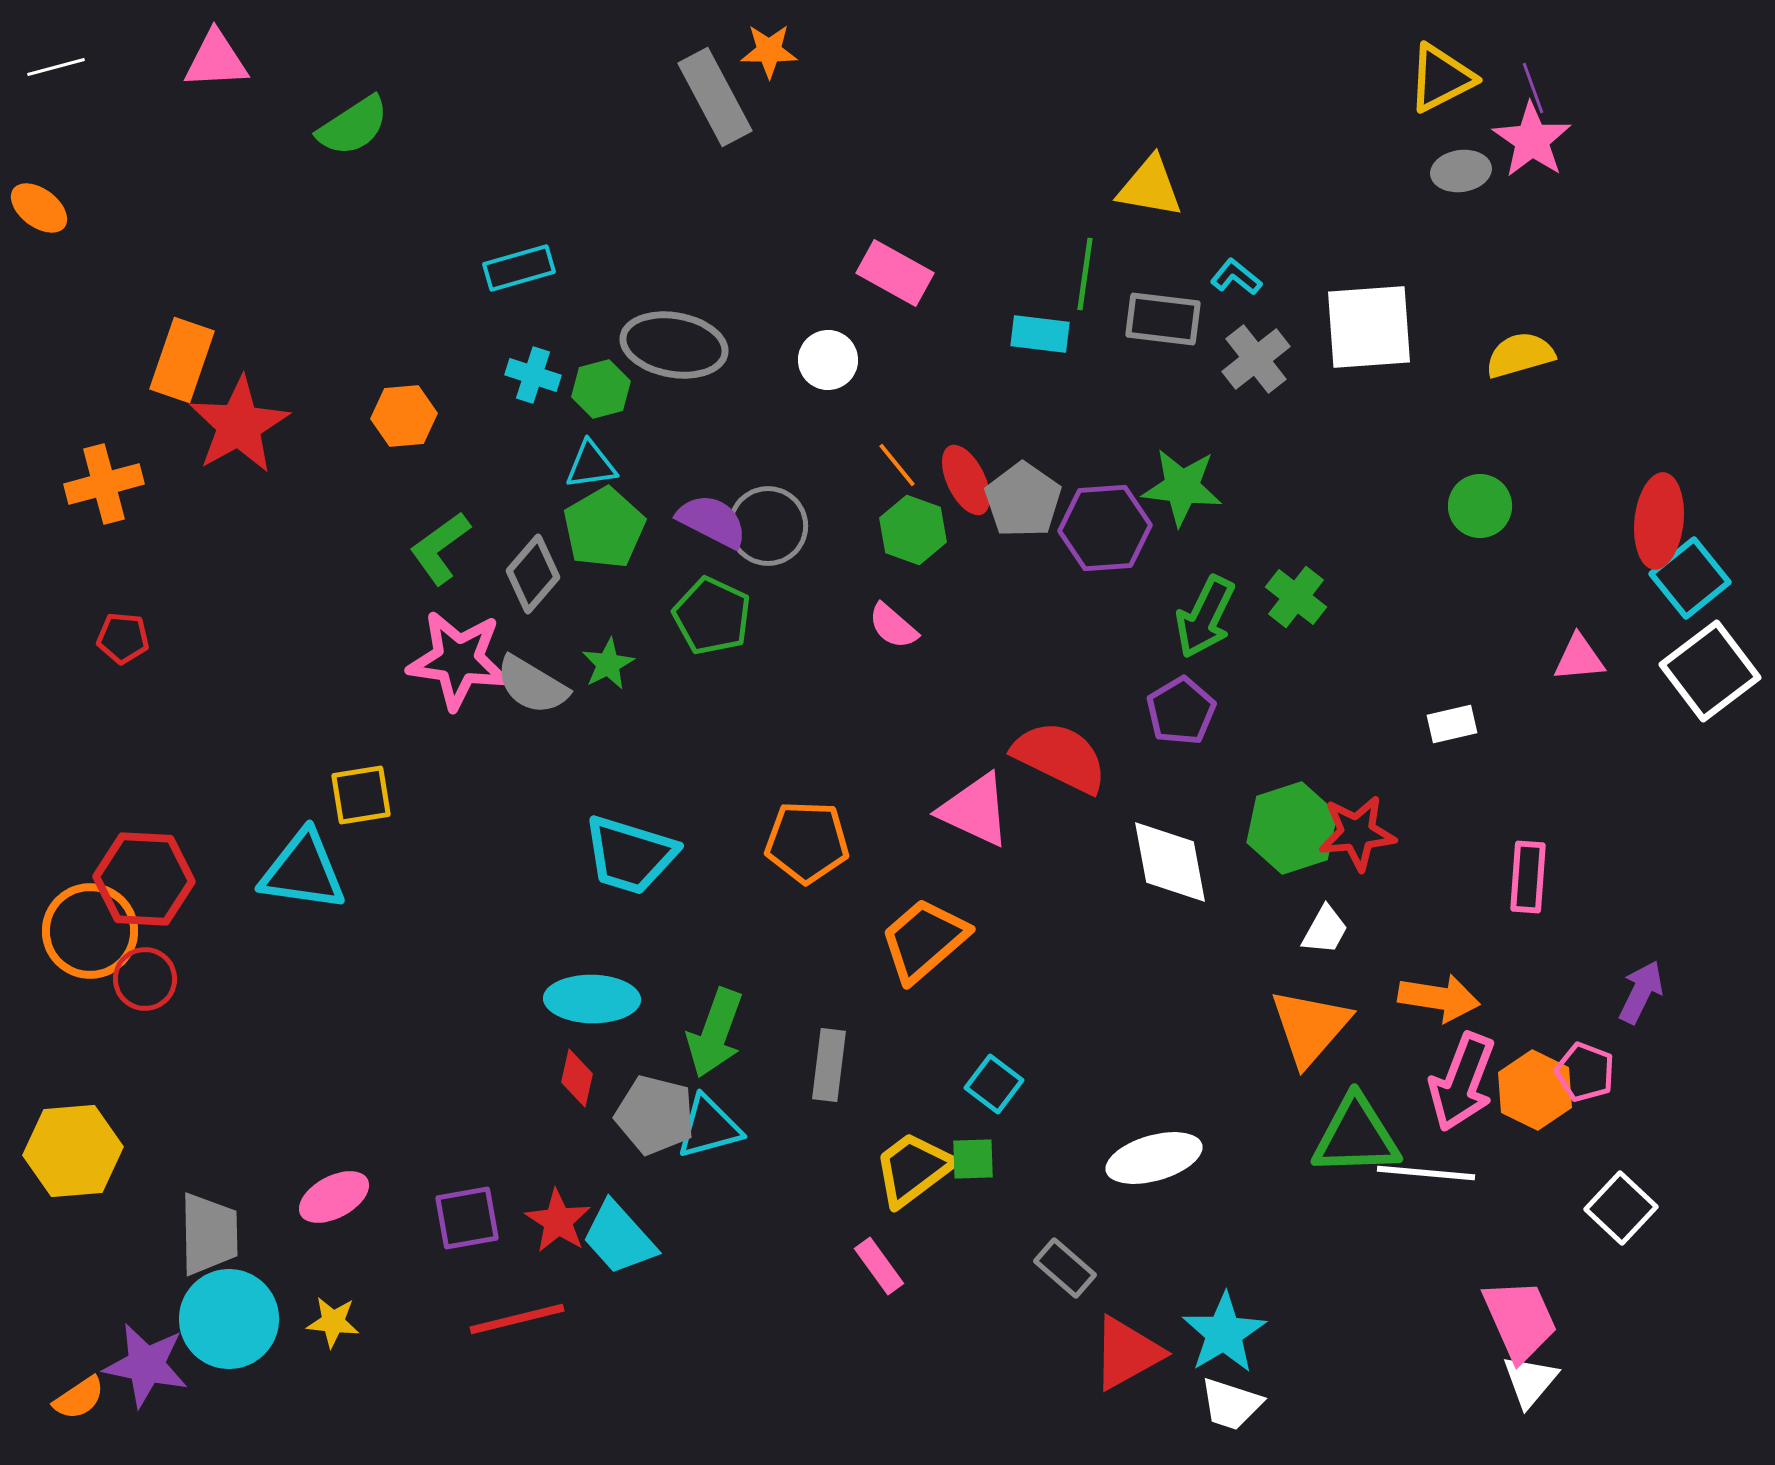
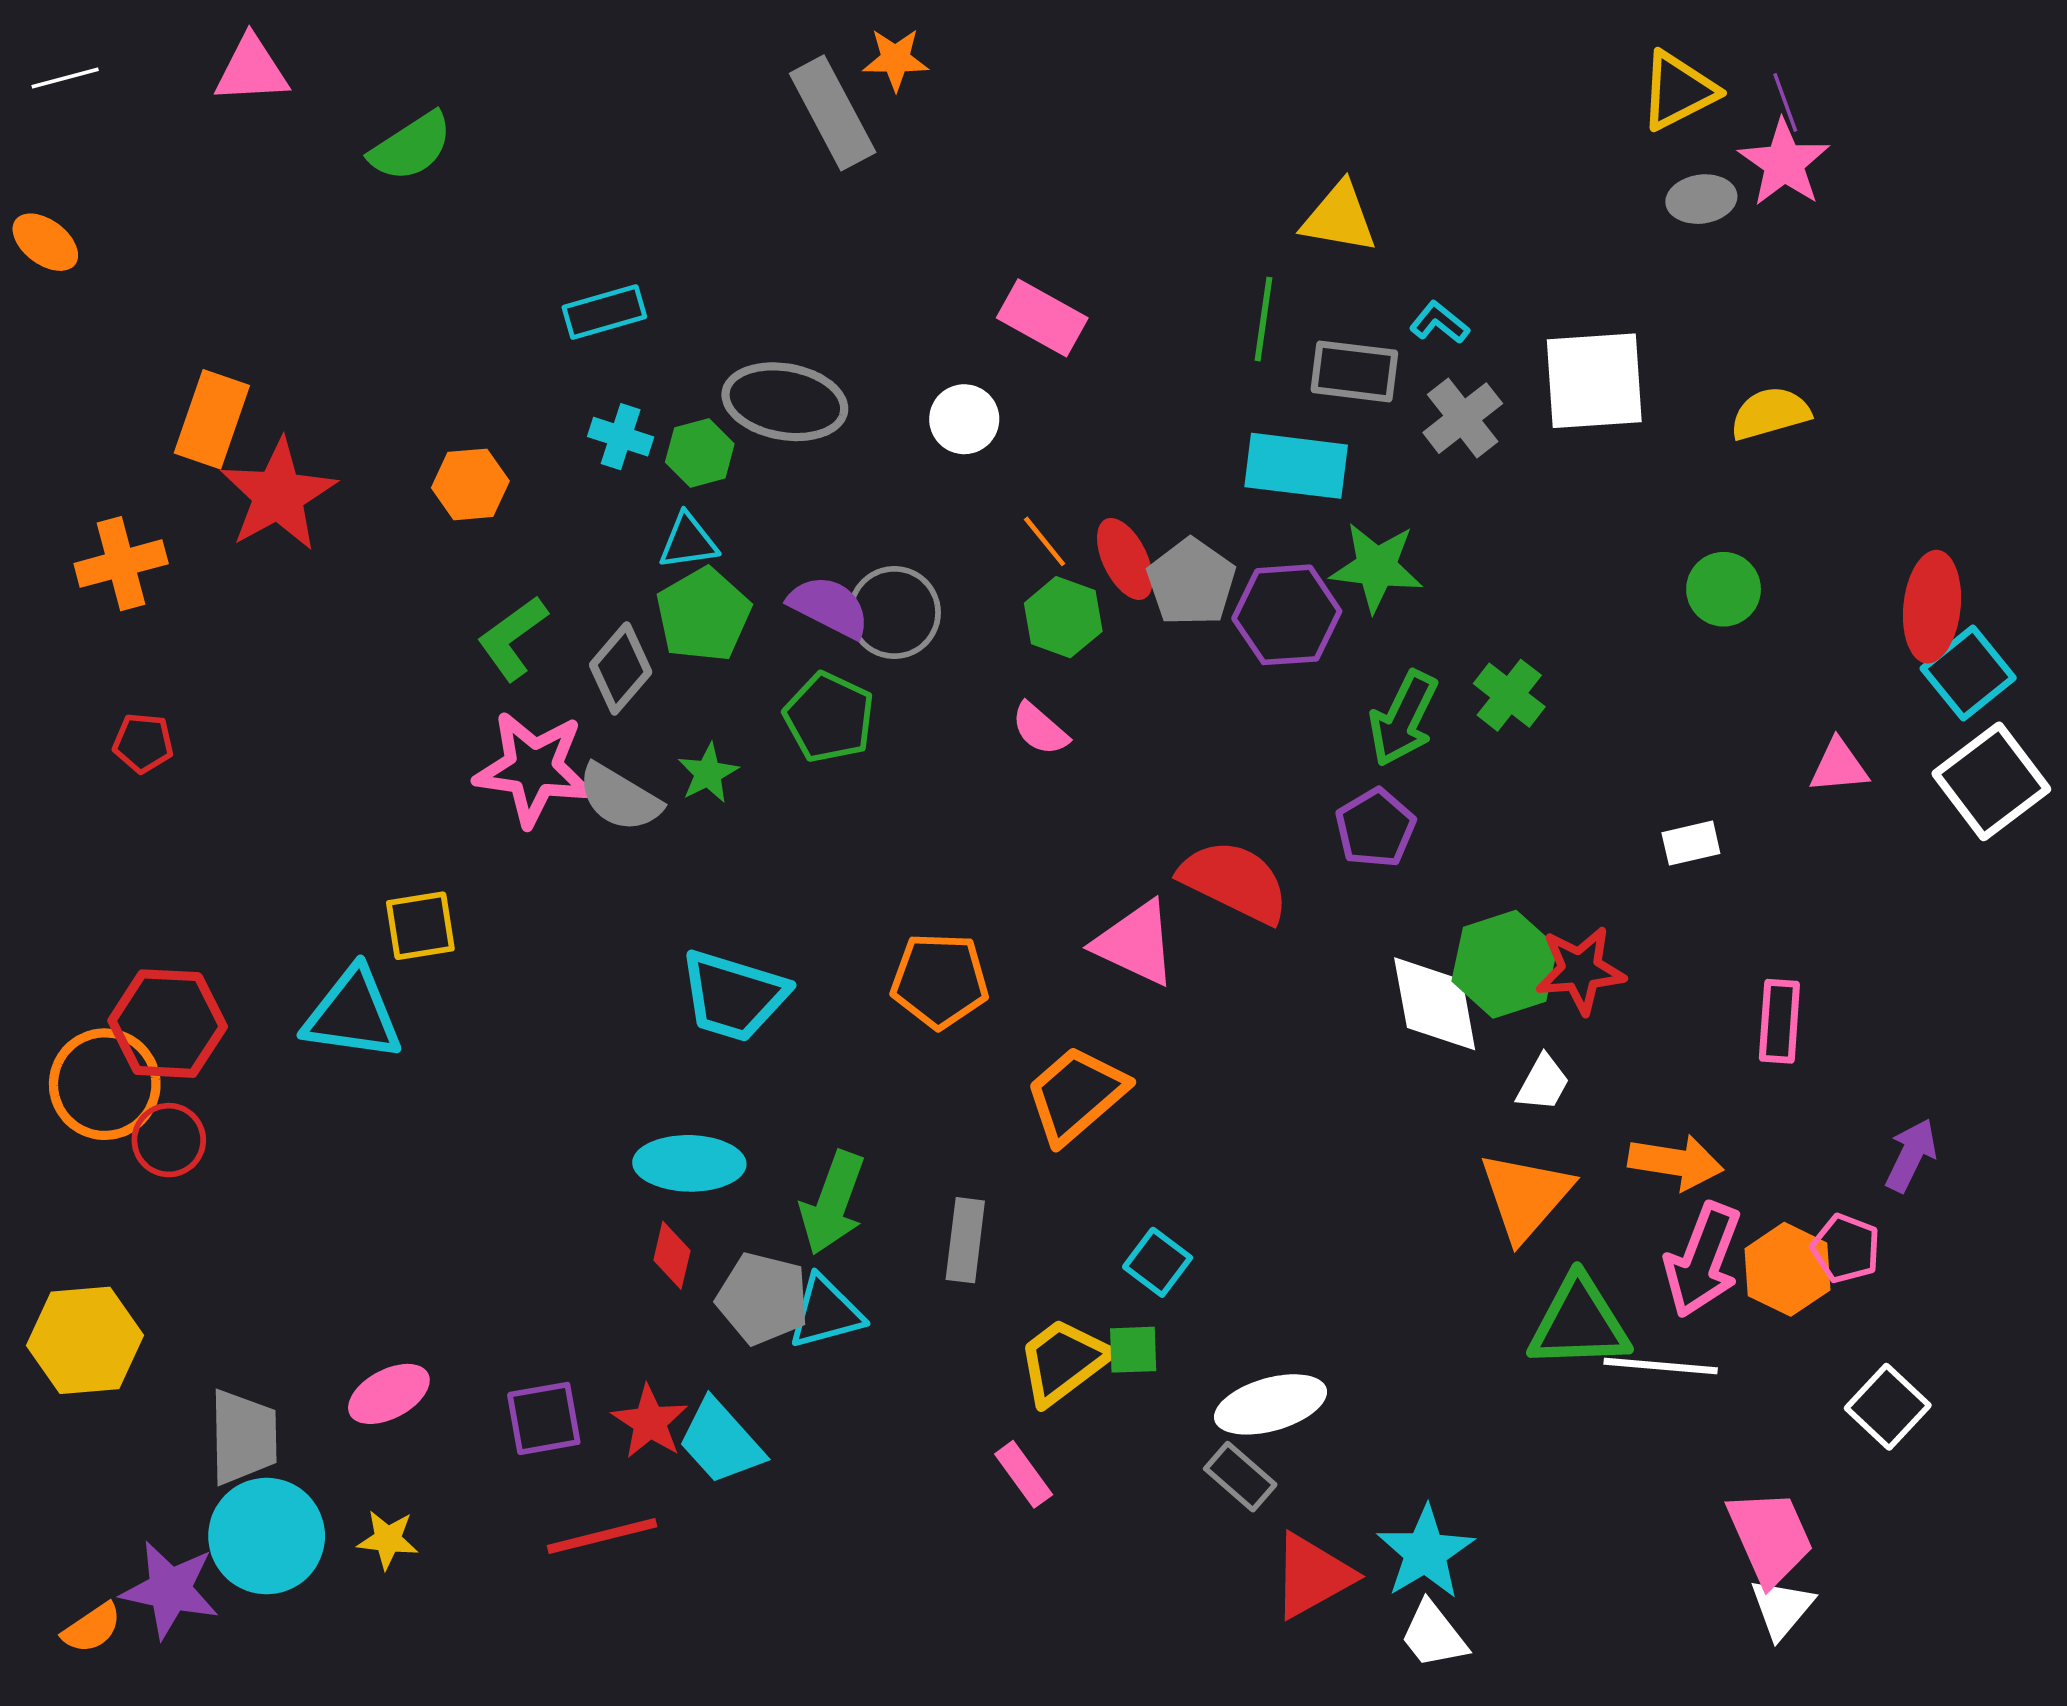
cyan rectangle: (1040, 334) -> (1296, 466), moved, size x1.5
white diamond: (1170, 862) -> (1435, 1004), moved
white ellipse: (1154, 1158) -> (1270, 1404), moved
white trapezoid: (1231, 1404) -> (1434, 1635), turned 34

